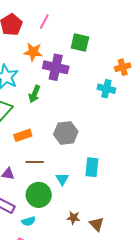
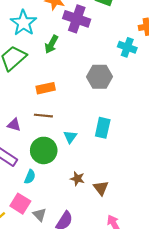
gray hexagon: (66, 133) -> (99, 77), moved
orange rectangle: (23, 135) -> (46, 88), moved
cyan semicircle: (28, 221) -> (30, 177), turned -56

